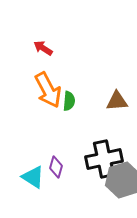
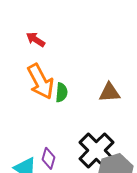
black cross: (104, 159) -> (96, 150), turned -33

